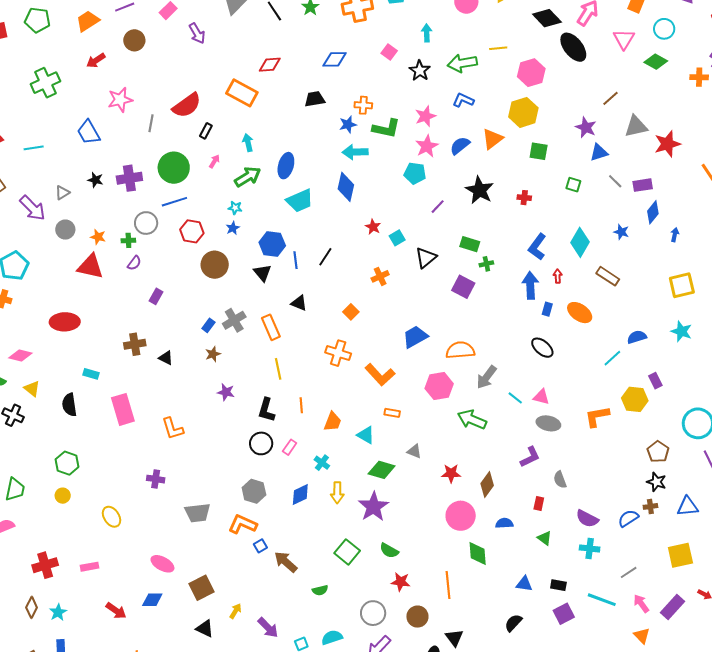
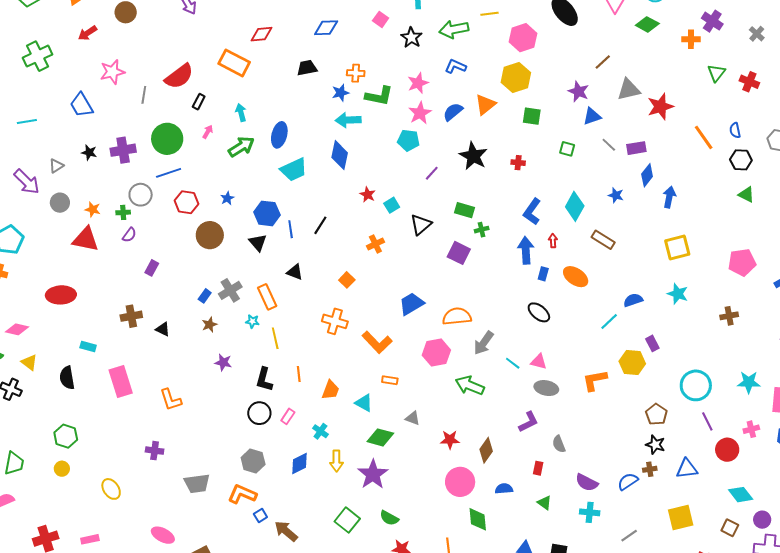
cyan star: (235, 208) -> (252, 321), moved
blue arrow: (675, 235) -> (669, 197), size x1.5

